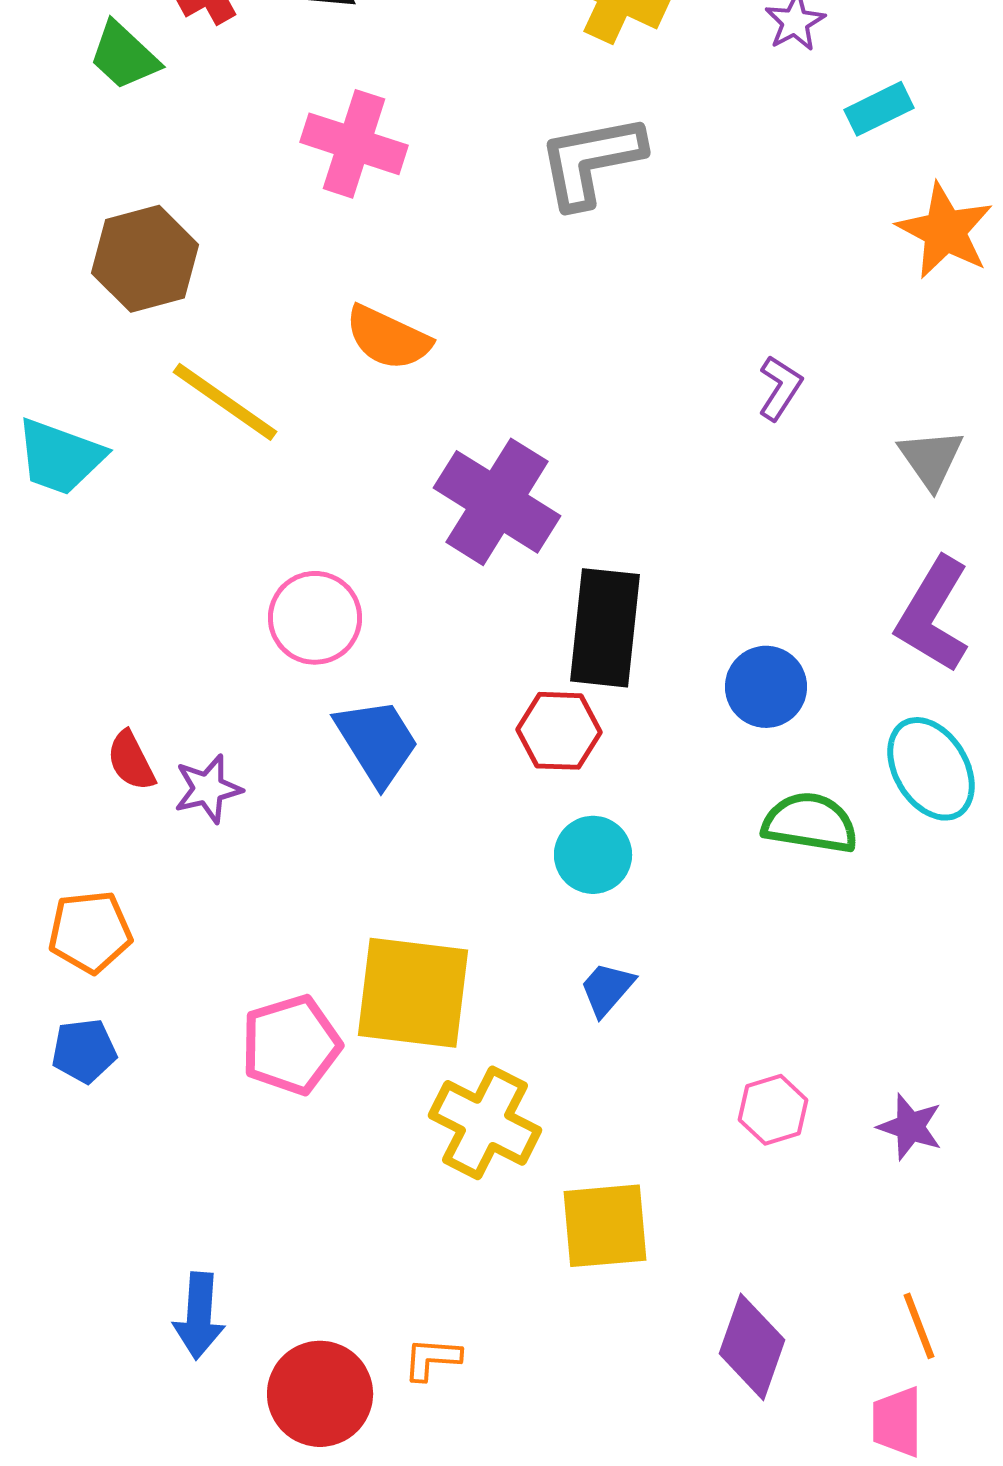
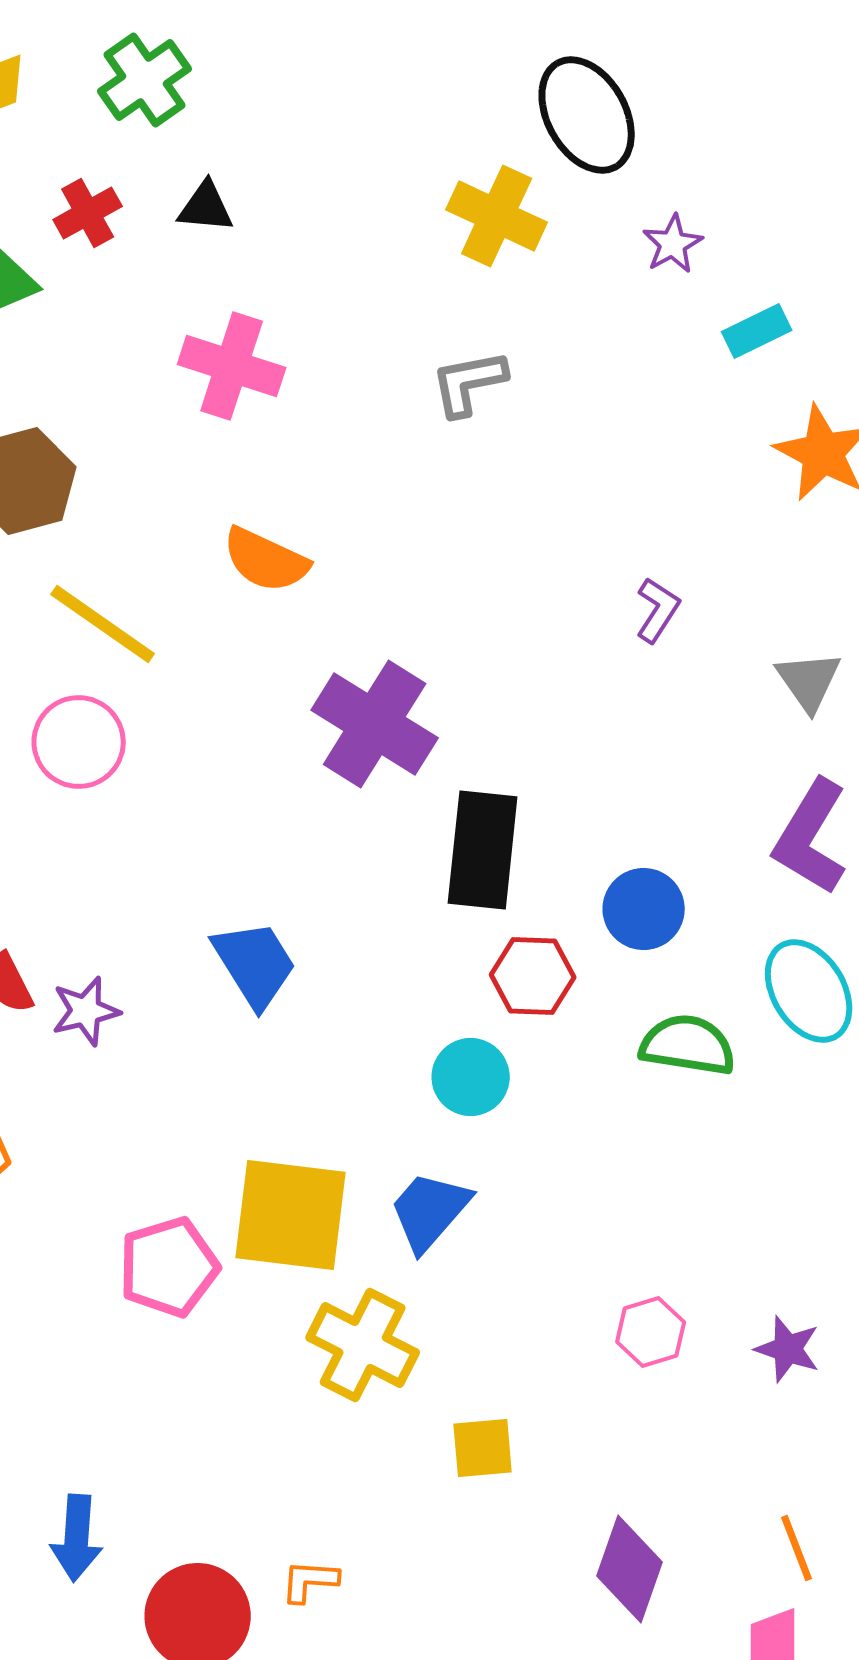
gray L-shape: (591, 161) -> (469, 383), size x0.7
pink circle: (315, 618) -> (79, 742), moved
red hexagon: (559, 731) -> (533, 976), moved
blue trapezoid: (607, 989) -> (430, 1211), moved, size x1.5
yellow square: (605, 1226) -> (483, 1448), size x0.7

